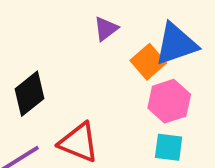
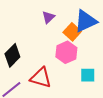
pink hexagon: (169, 101) -> (66, 52), moved

